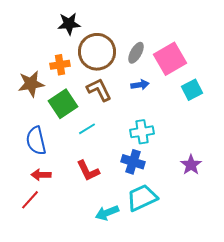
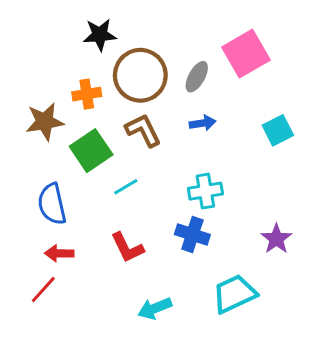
pink square: (170, 59) -> (246, 54), moved
cyan trapezoid: (142, 198) -> (234, 294), moved

